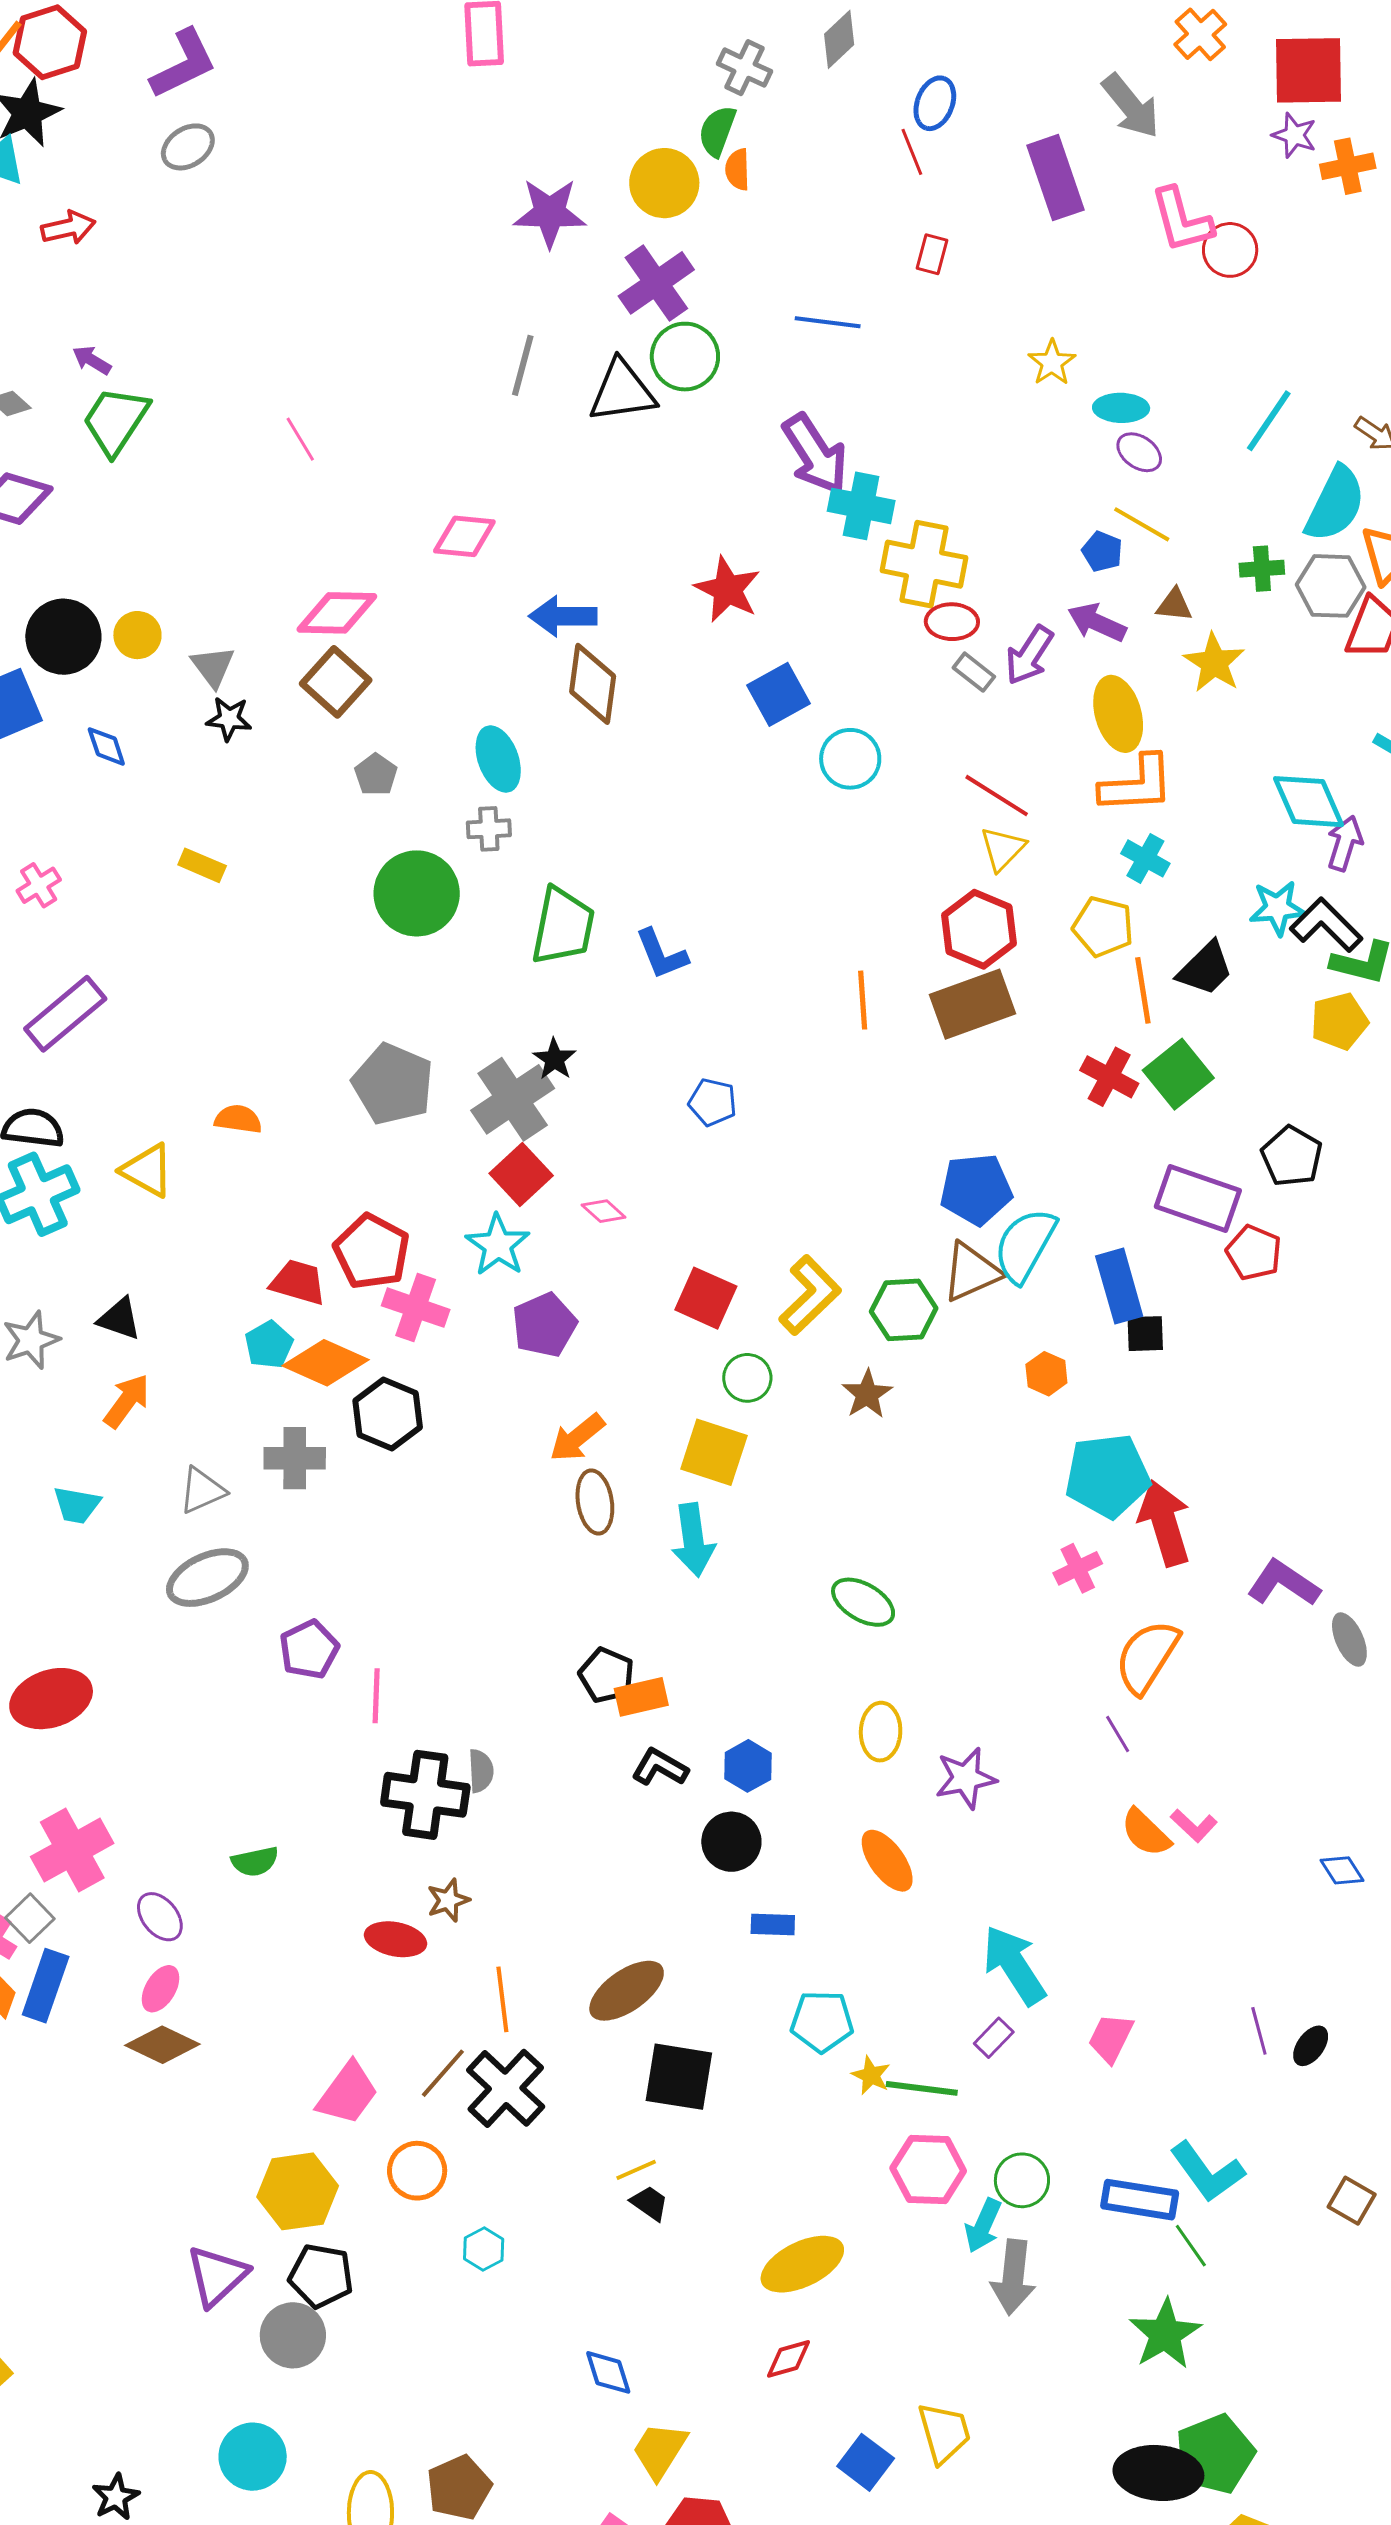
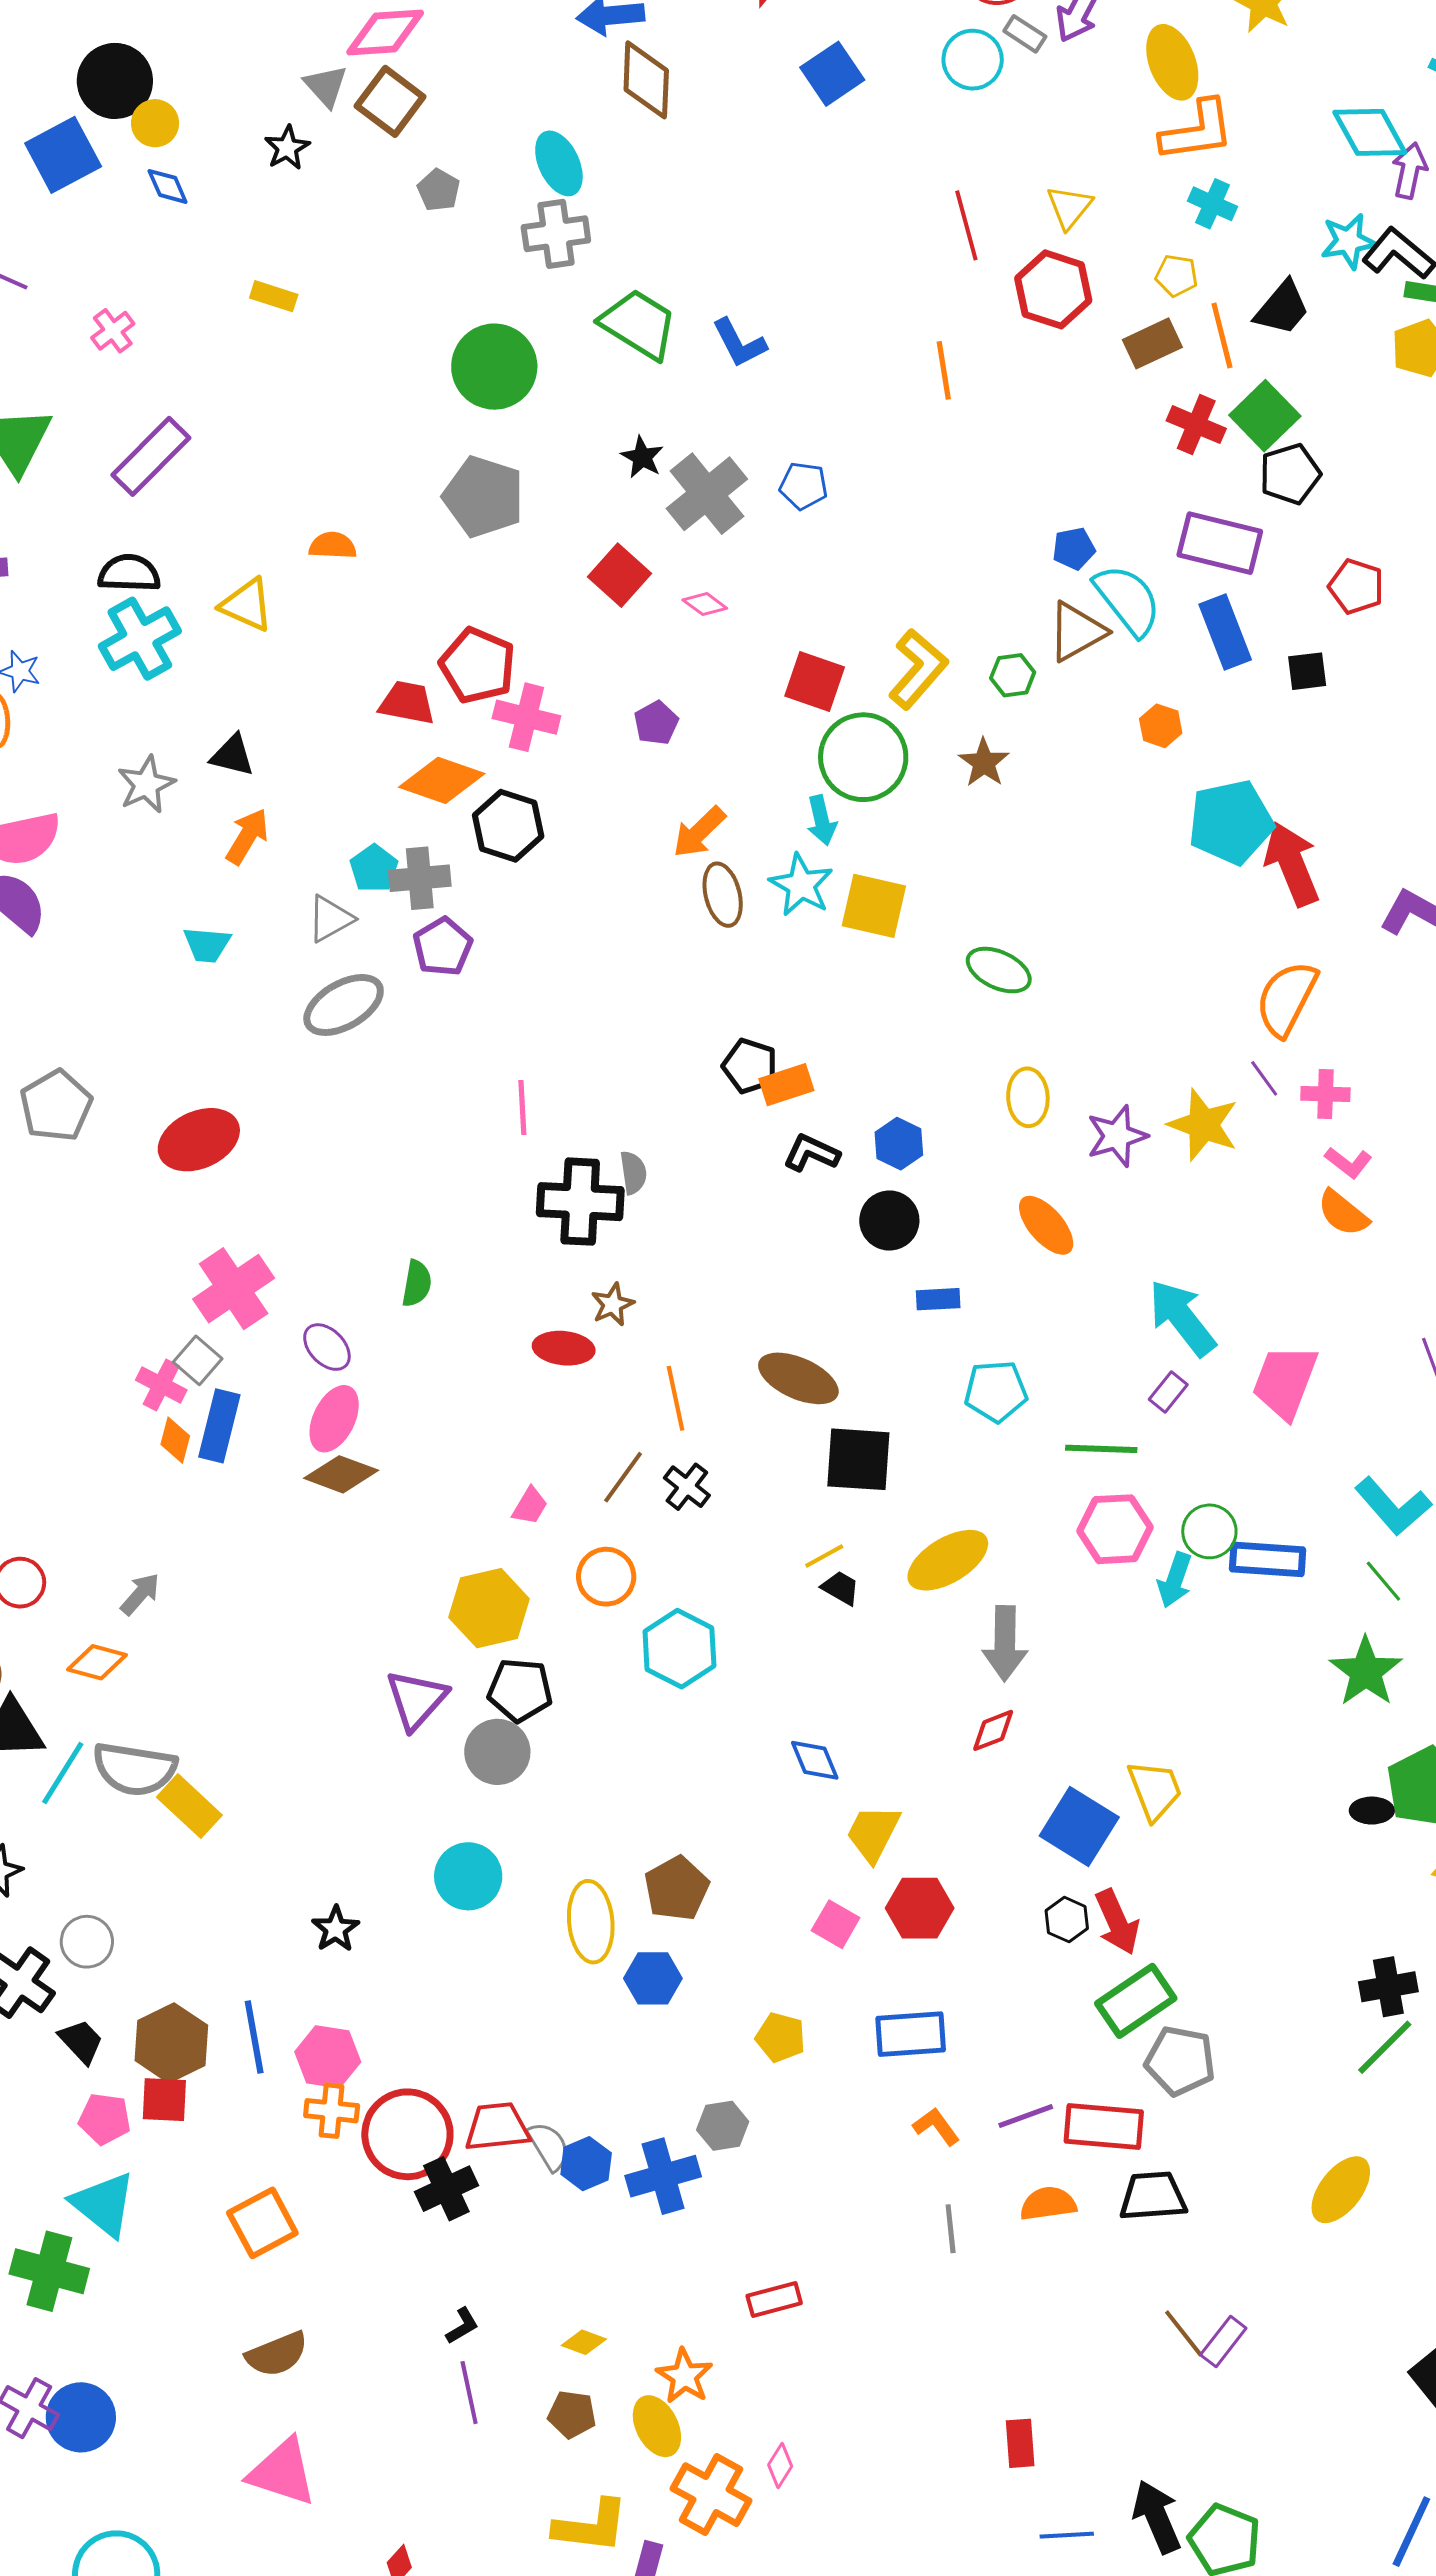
yellow circle: (137, 635) -> (155, 123), moved
gray triangle: (213, 667) -> (326, 86), moved
black star: (229, 719) -> (287, 148), turned -30
cyan circle: (850, 759) -> (973, 60), moved
red line: (997, 796) -> (966, 225), moved, turned 48
gray cross: (489, 829) -> (556, 234), size x1.5
green circle: (417, 893) -> (494, 367), moved
green trapezoid: (563, 926) -> (639, 324), turned -64
yellow pentagon: (1103, 927) -> (1177, 276), size x0.7
brown rectangle: (973, 1004) -> (1152, 343), moved, size x0.7
gray cross: (513, 1099) -> (707, 494), moved
black pentagon: (1292, 1156) -> (1290, 474), moved, turned 30
blue pentagon: (976, 1189) -> (1074, 549), size x0.6
purple rectangle: (1198, 1199) -> (1220, 543), moved
cyan star: (498, 1245) -> (801, 885), moved
cyan semicircle: (1025, 1245) -> (1128, 600), turned 118
green hexagon: (904, 1310) -> (1013, 675), size x0.7
purple pentagon: (544, 1325) -> (656, 723), size x0.7
black square: (1145, 1334) -> (1307, 671), moved
cyan pentagon: (269, 1345) -> (374, 868), moved
green circle: (747, 1378) -> (863, 757), size x1.8
yellow square: (714, 1452) -> (874, 906), moved
cyan arrow: (693, 1540) -> (822, 820), moved, size x0.7
pink cross: (1078, 1568) -> (1325, 1094), moved, turned 33
purple pentagon: (309, 1650) -> (443, 947), moved
orange semicircle: (1146, 1833) -> (1343, 1213), moved
green semicircle: (255, 1862) -> (417, 1283), turned -63
pink ellipse: (161, 1989) -> (334, 1419), size x1.4
brown ellipse: (627, 1991) -> (798, 1378), turned 64
pink trapezoid: (1111, 2038) -> (1285, 1382), size x1.5
yellow star: (871, 2075) -> (1203, 1125), moved, size x1.8
black cross: (506, 2088) -> (687, 1487), size x0.6
pink trapezoid: (348, 2093) -> (530, 1506), size x0.6
blue rectangle: (1140, 2200) -> (1268, 1559), moved
cyan hexagon: (484, 2249) -> (679, 1649), size x1.8
yellow ellipse: (802, 2264) -> (948, 1560), moved
gray arrow: (1013, 2277) -> (1005, 1643), moved
blue square: (866, 2462) -> (1079, 1826), size x1.4
black ellipse: (1158, 2473) -> (1372, 1811), size x0.5

